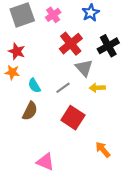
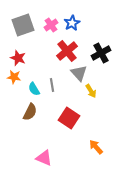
blue star: (91, 13) -> (72, 23), moved
gray line: (63, 88) -> (52, 85), moved, turned -64
yellow arrow: (97, 88) -> (91, 91), turned -120

